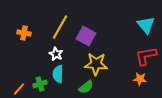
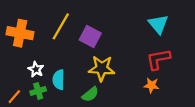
orange cross: (24, 33) -> (20, 33), size x1.6
white star: (56, 54) -> (36, 69), moved

